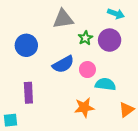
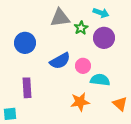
cyan arrow: (116, 14) -> (101, 13), moved
green star: (85, 38) -> (81, 28), moved
orange triangle: (126, 110) -> (120, 104), turned -42

